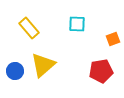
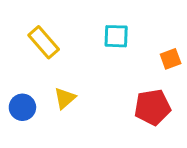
yellow triangle: (43, 65) -> (65, 98), size x0.6

